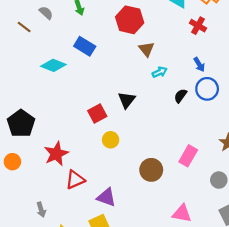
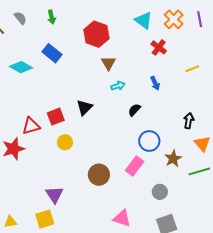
blue circle: (207, 89) -> (149, 141), moved
red triangle: (75, 180) -> (31, 126), moved
purple triangle: (106, 197) -> (54, 195), turned 30

